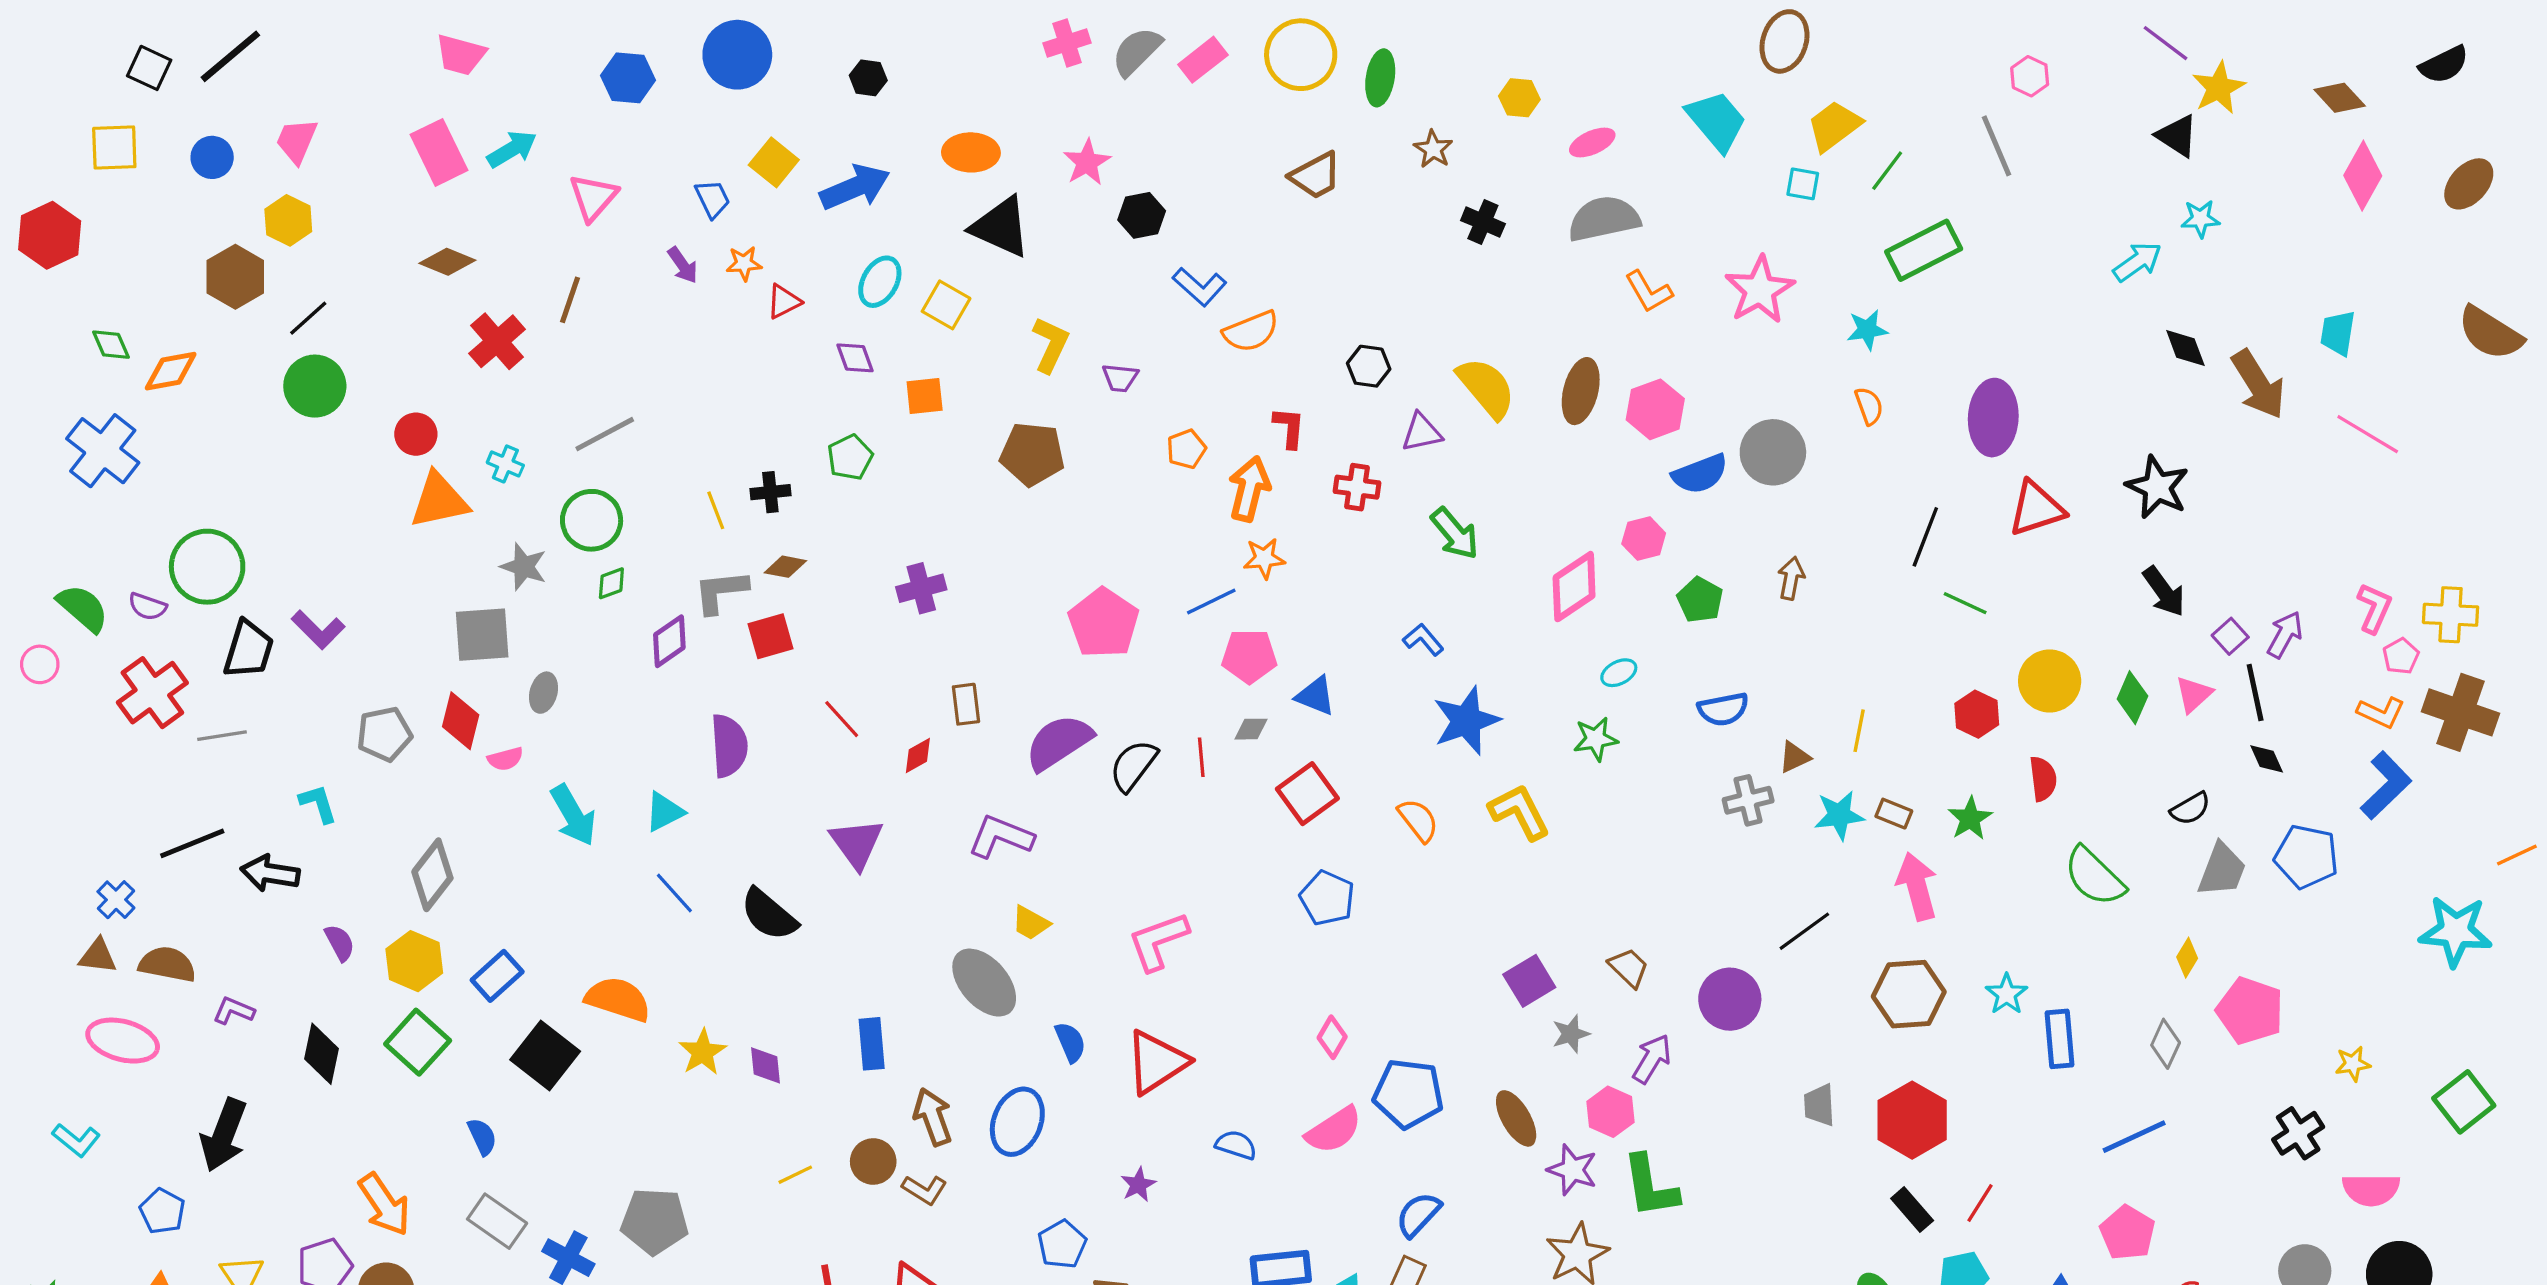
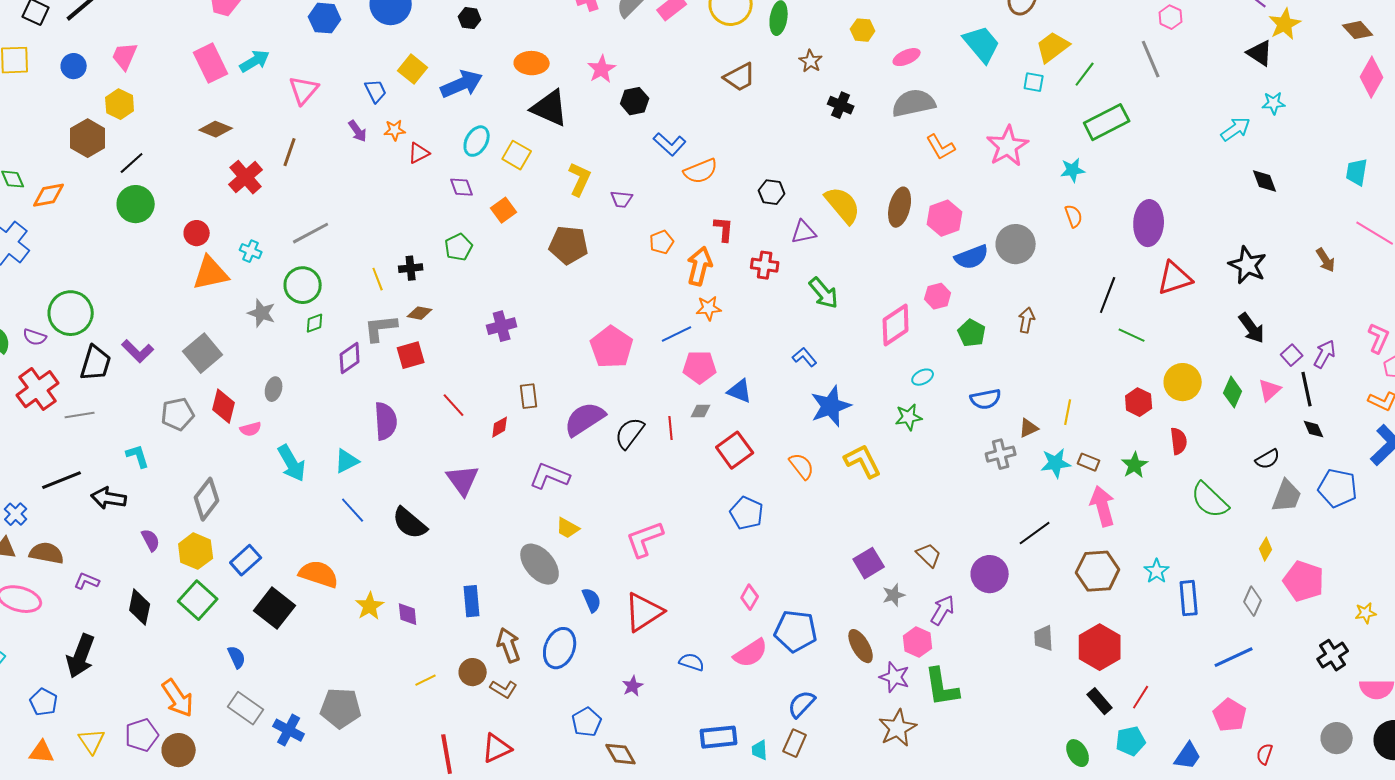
brown arrow: (2258, 384) -> (1326, 260), moved, size x0.6
orange square: (925, 396) -> (504, 210), turned -30
gray square: (482, 635) -> (203, 353), moved, turned -36

